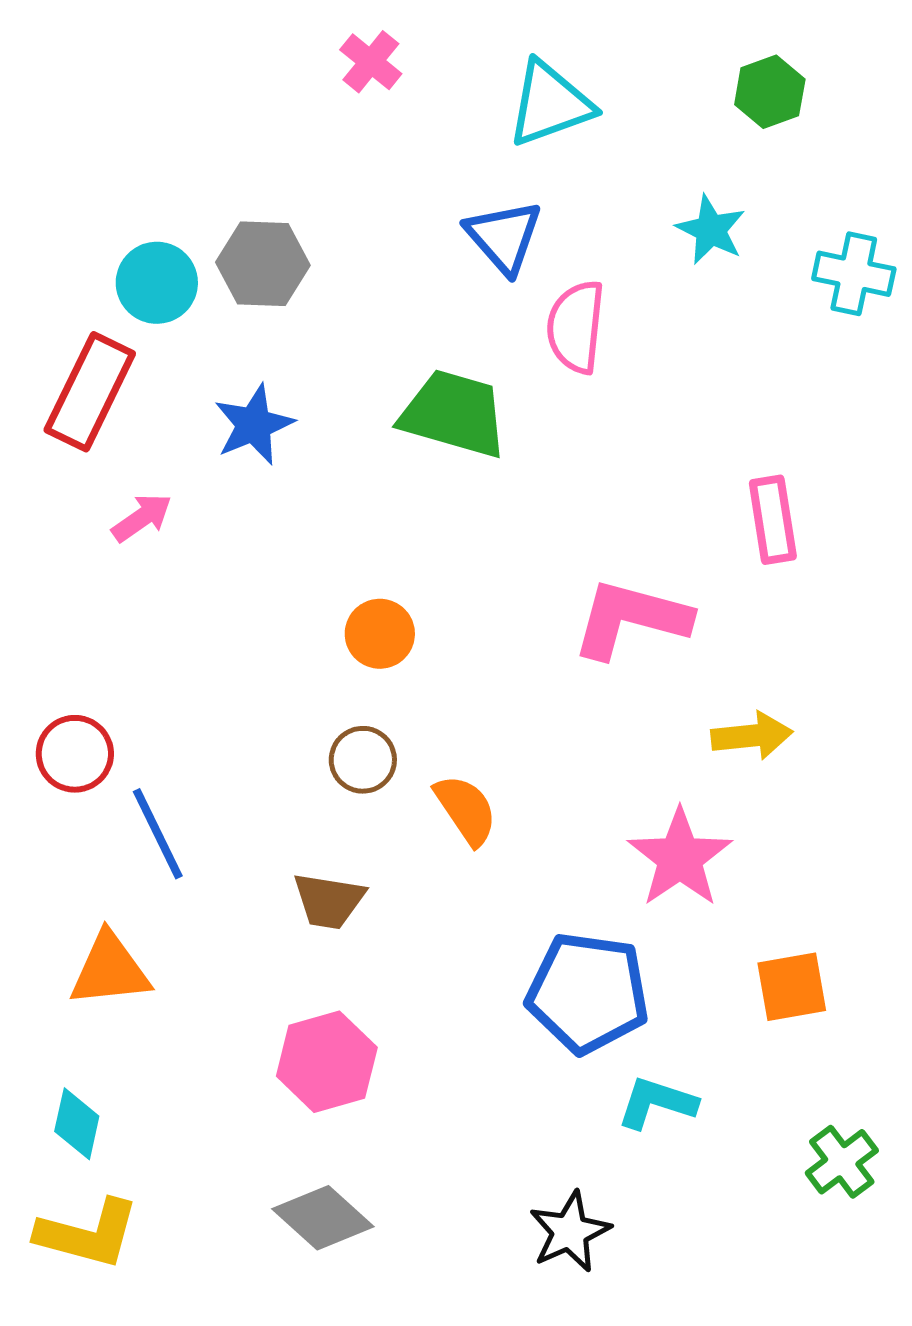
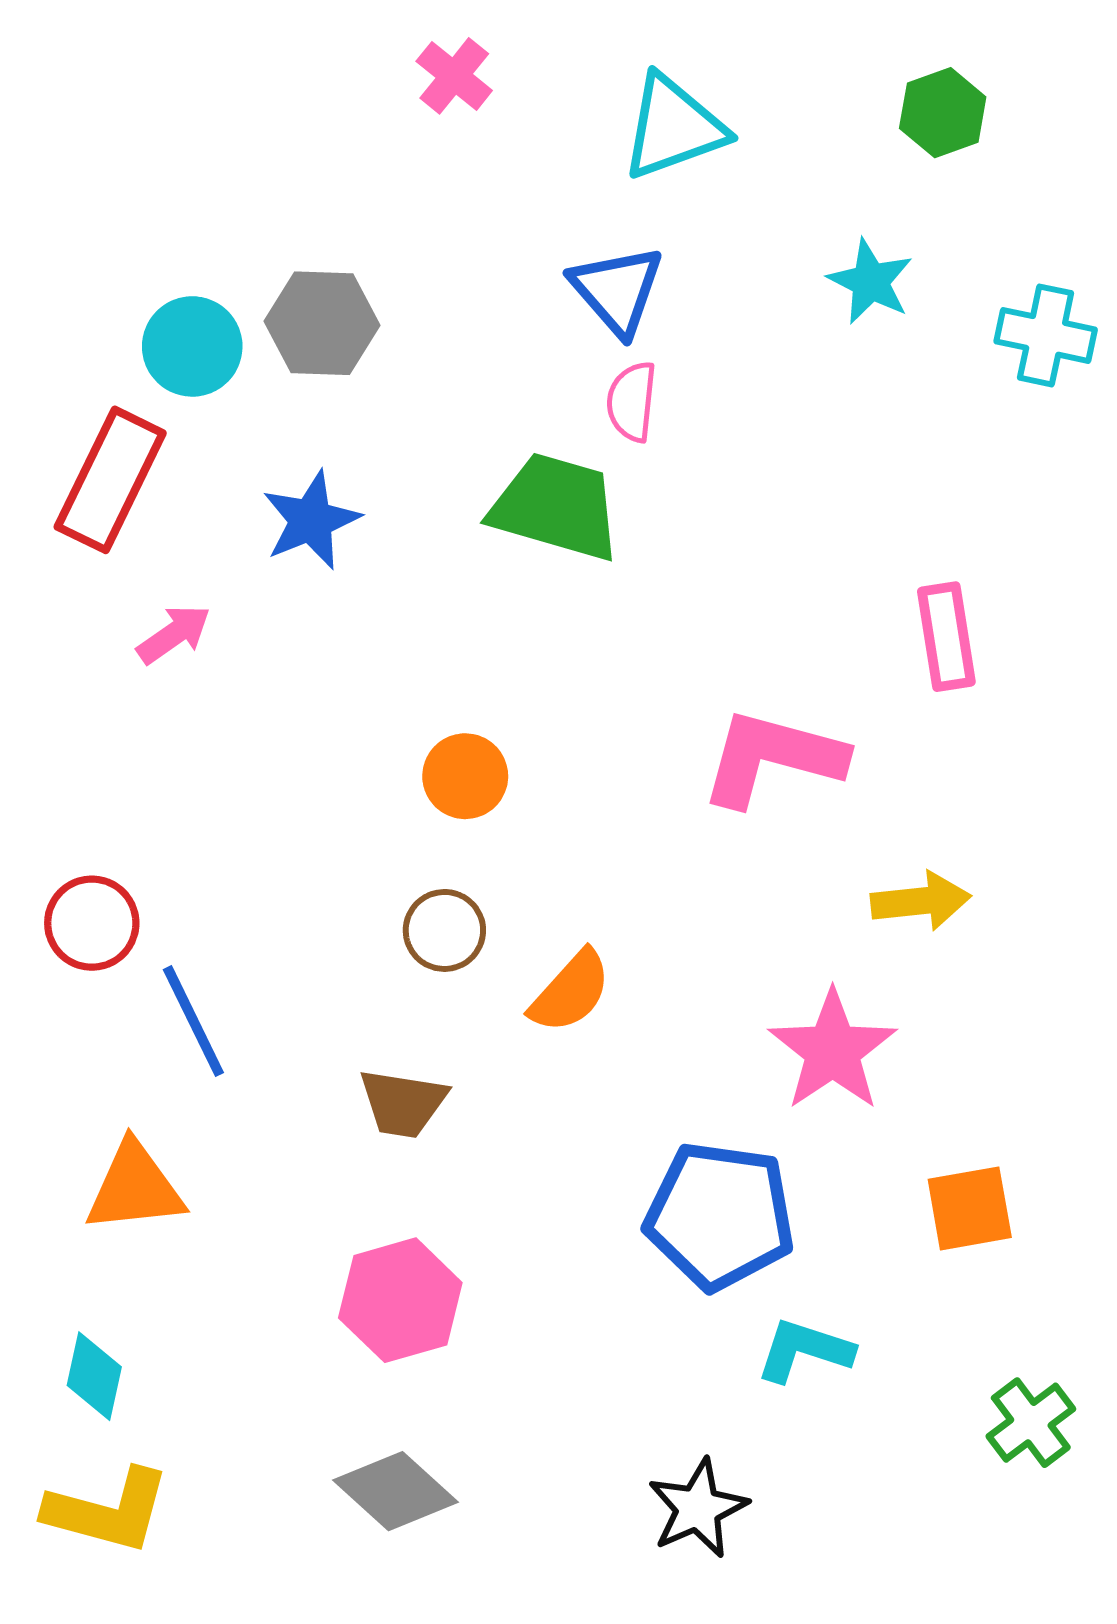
pink semicircle: (576, 327) -> (632, 402), moved, size x0.7
orange semicircle: (466, 810) -> (571, 992), turned 76

